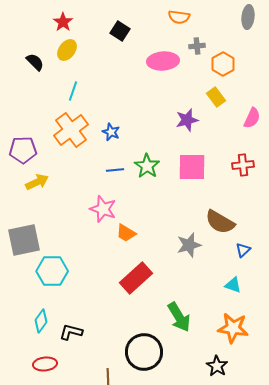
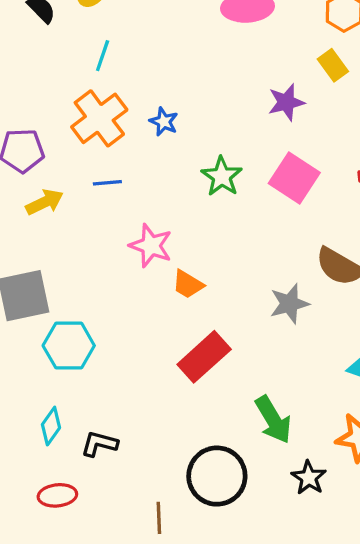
pink square: (192, 167) -> (294, 178), turned 32
blue line: (115, 170) -> (107, 183), moved
black star: (217, 366) -> (309, 478), moved

